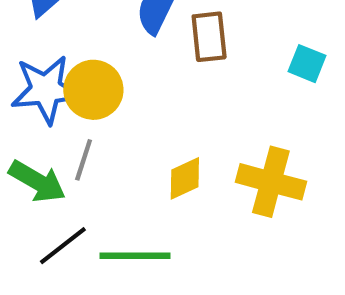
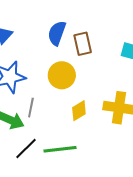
yellow circle: (93, 90) -> (62, 75), moved

